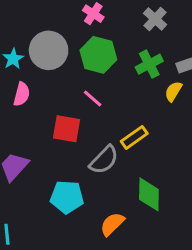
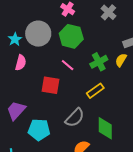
green cross: (149, 64) -> (99, 62), moved
gray semicircle: (104, 160) -> (75, 118), moved
cyan pentagon: (67, 197) -> (39, 130), moved

